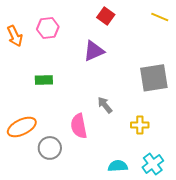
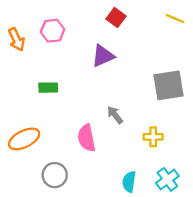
gray circle: (50, 148) -> (55, 175), moved
cyan semicircle: (118, 166) -> (129, 182), turned -78

